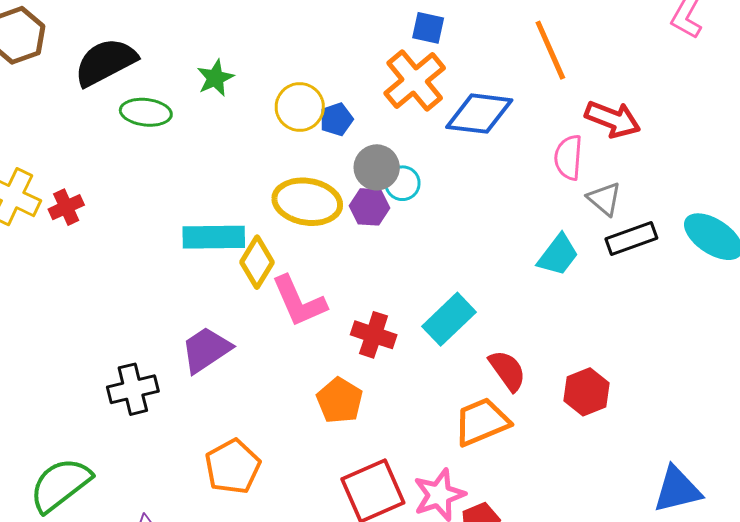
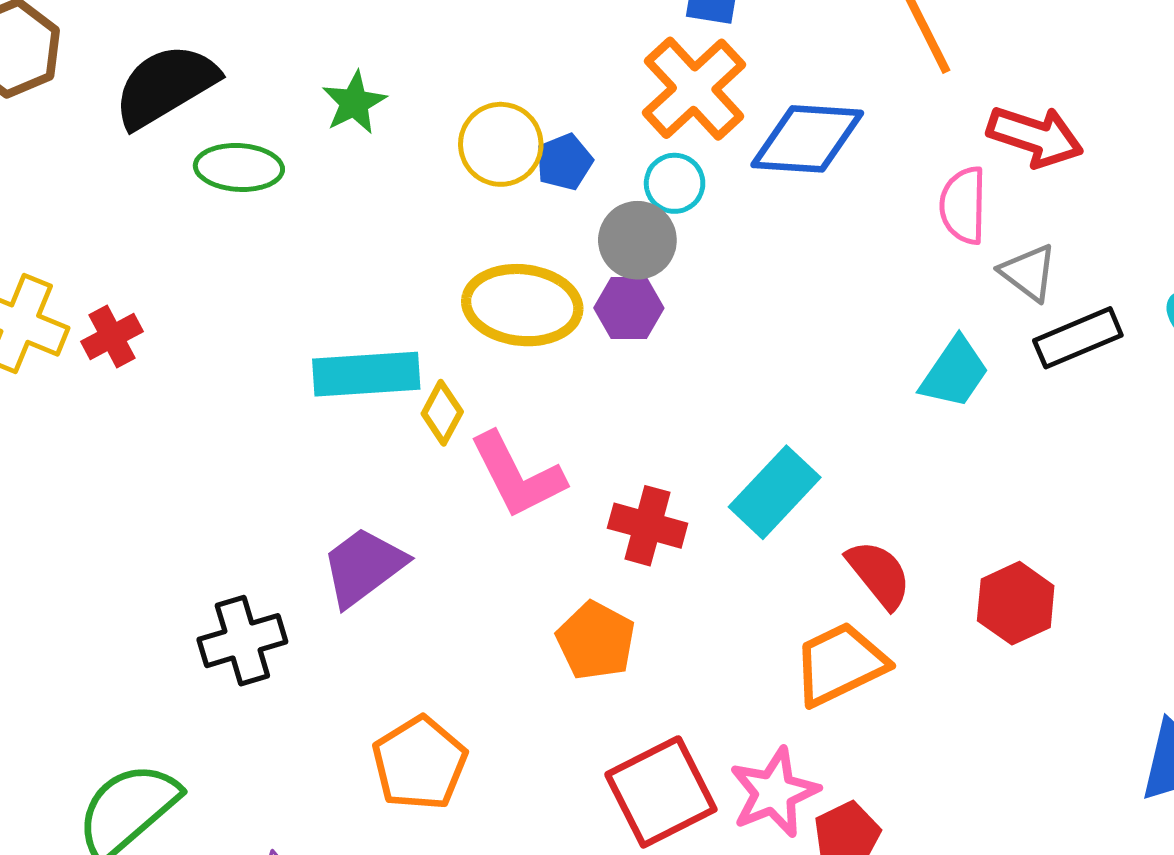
cyan circle: (402, 183) -> (675, 183), moved
yellow diamond: (257, 262) -> (442, 413), size x0.7

